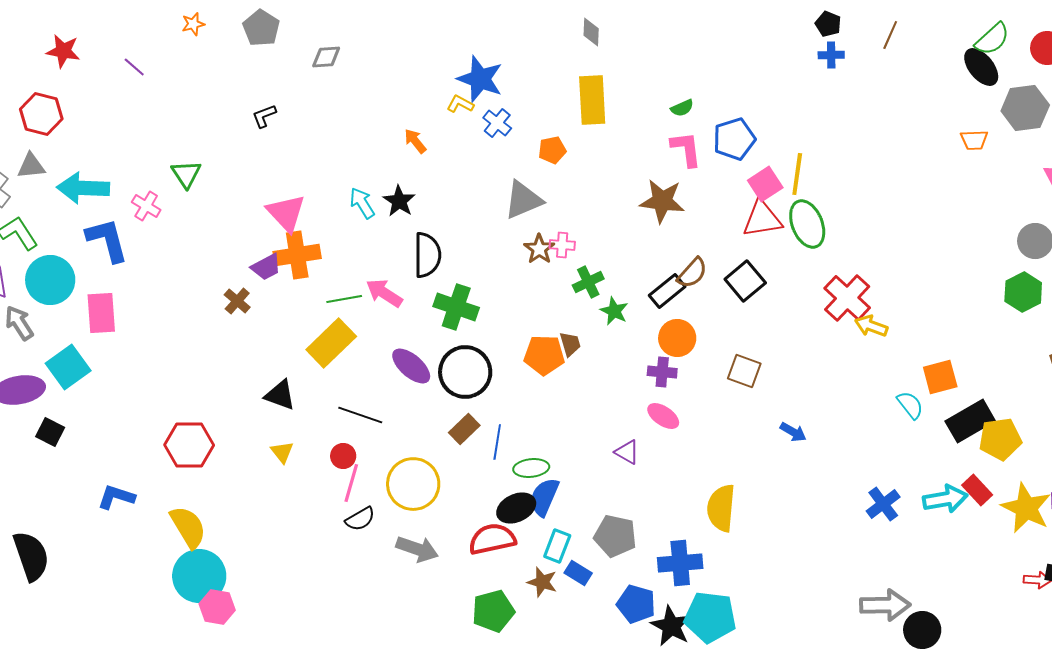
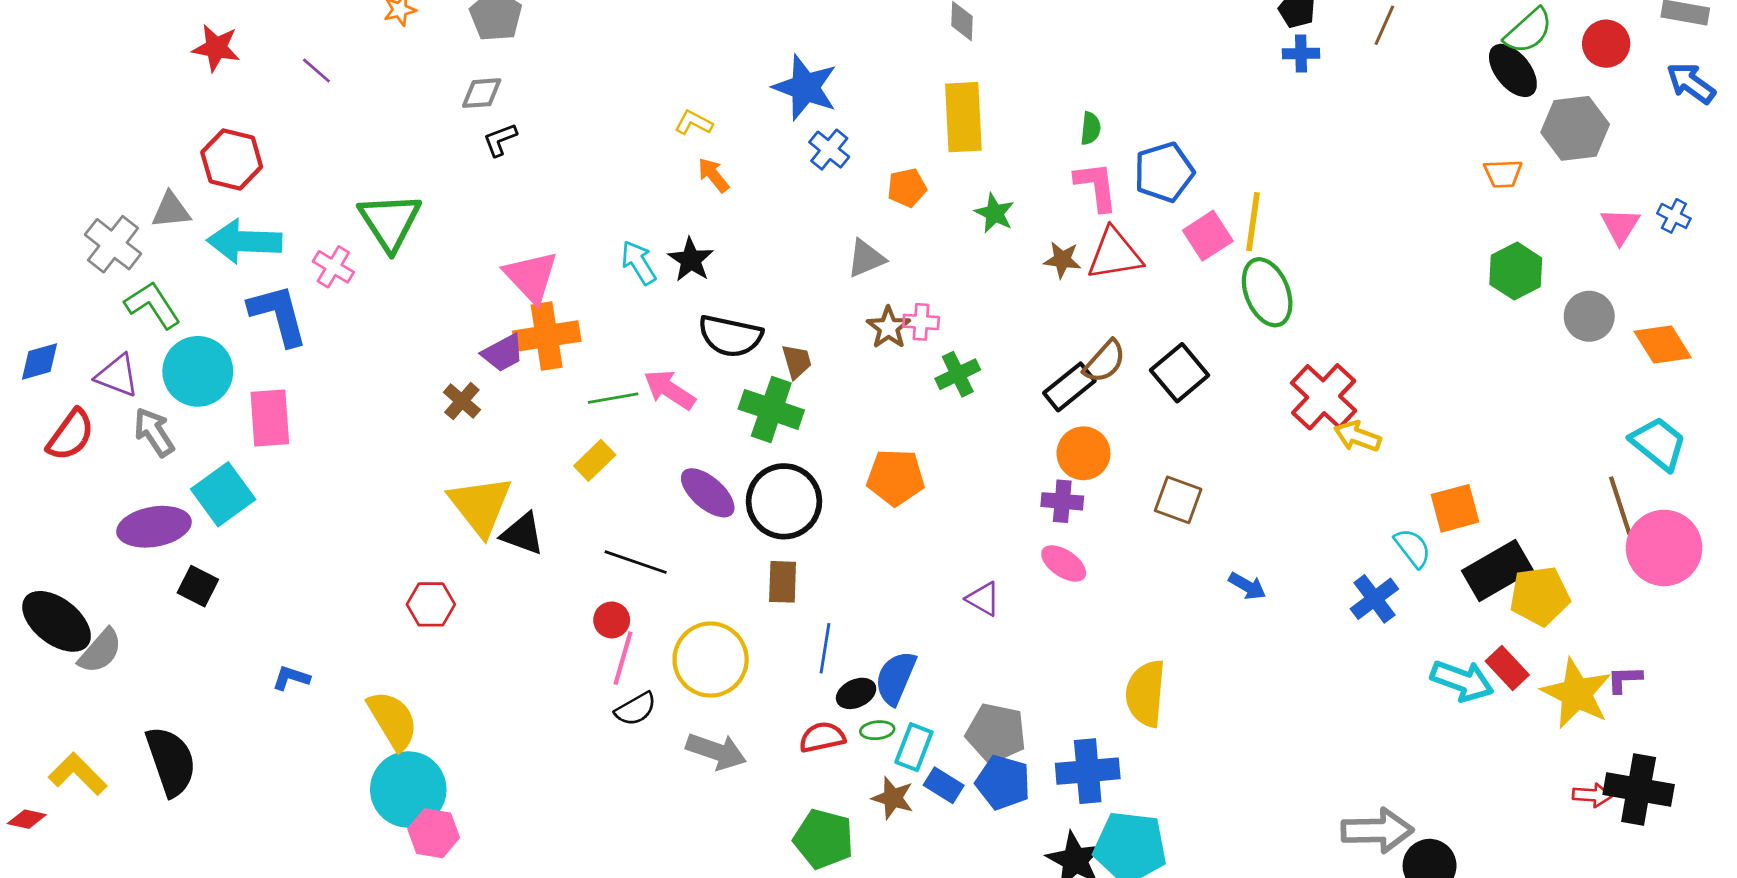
gray diamond: (326, 57) -> (482, 93), moved
yellow L-shape: (460, 104) -> (694, 123), moved
green semicircle: (682, 108) -> (1091, 128), turned -60
red hexagon: (41, 114) -> (232, 159), moved
green triangle: (186, 174) -> (390, 222), size x1.5
gray triangle: (523, 200) -> (866, 258), size x0.7
brown star: (662, 201) -> (1062, 260), size x0.6
red triangle: (762, 219) -> (1115, 254), moved
black semicircle: (427, 255) -> (730, 336), turned 102
green hexagon: (1023, 292) -> (1516, 271), moved
green star: (614, 311) -> (994, 213), moved
yellow rectangle: (331, 343) -> (595, 460), size x0.6
brown trapezoid: (570, 344) -> (797, 361), moved
brown rectangle: (464, 429) -> (783, 582), turned -44
blue line: (497, 442) -> (825, 648), moved
red hexagon: (189, 445) -> (431, 604), moved, size x0.7
yellow triangle: (282, 452) -> (480, 506), moved, size x2.0
purple triangle: (627, 452) -> (983, 599), moved
green ellipse: (531, 468) -> (877, 730), moved, size x0.7
blue L-shape: (116, 497) -> (291, 678), size x0.7
cyan arrow: (945, 499) -> (1462, 681), turned 30
blue cross: (883, 504) -> (1374, 599), moved
black ellipse: (516, 508) -> (856, 693), size x0.7
red semicircle: (492, 539) -> (822, 737), size x0.7
blue pentagon: (636, 604) -> (1003, 782), moved
green pentagon: (493, 611) -> (824, 839), turned 30

